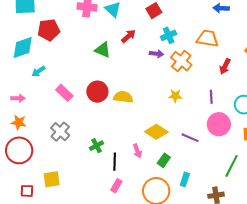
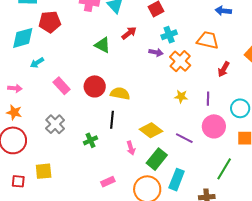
yellow star: (175, 96) -> (181, 96), moved
green rectangle: (164, 160) -> (157, 159), size x1.5
black line: (115, 162) -> (112, 120), moved
cyan rectangle: (185, 179) -> (177, 180), size x1.5
pink rectangle: (116, 186) -> (108, 182), turned 32

